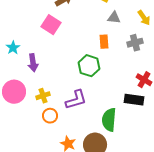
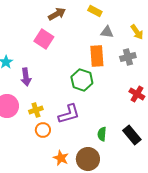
orange rectangle: (104, 42) -> (97, 56), size x1.5
black rectangle: (134, 100) -> (132, 135), moved, turned 42
green semicircle: (109, 120) -> (102, 134), size x0.6

